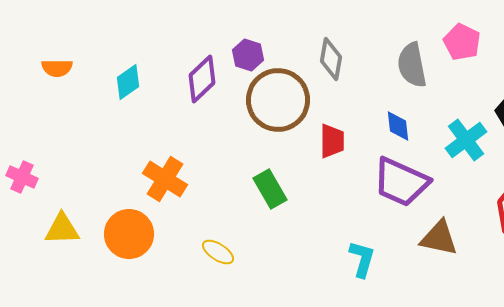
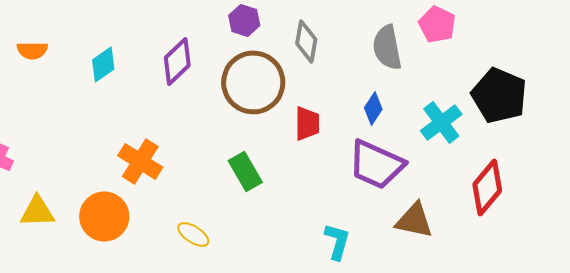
purple hexagon: (248, 55) -> (244, 20), moved
blue diamond: (398, 126) -> (373, 108), turned 40

